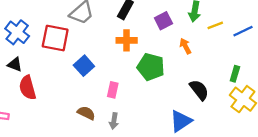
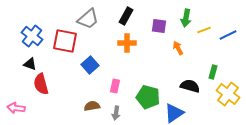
purple square: (163, 21) -> (159, 26), turned 35
green pentagon: (151, 67) -> (148, 97), moved
green rectangle: (235, 74) -> (213, 72), moved
black semicircle: (199, 90) -> (190, 86), turned -36
brown semicircle: (86, 113) -> (92, 106), turned -35

